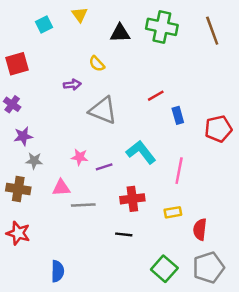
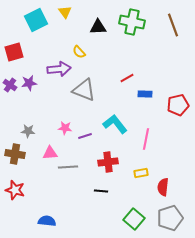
cyan square: (44, 24) -> (36, 20), size x1.6
purple arrow: (72, 85) -> (59, 69), size x1.6
blue rectangle: (178, 115) -> (145, 94), turned -72
purple star: (23, 136) -> (29, 83), moved
blue semicircle: (58, 271) -> (47, 221), turned -84

